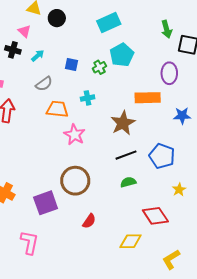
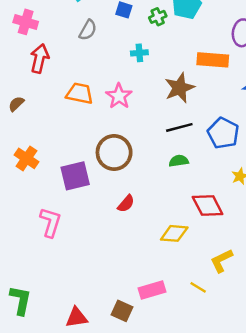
gray semicircle: (44, 84) -> (88, 30), turned -30
orange trapezoid: (57, 109) -> (80, 93), moved

